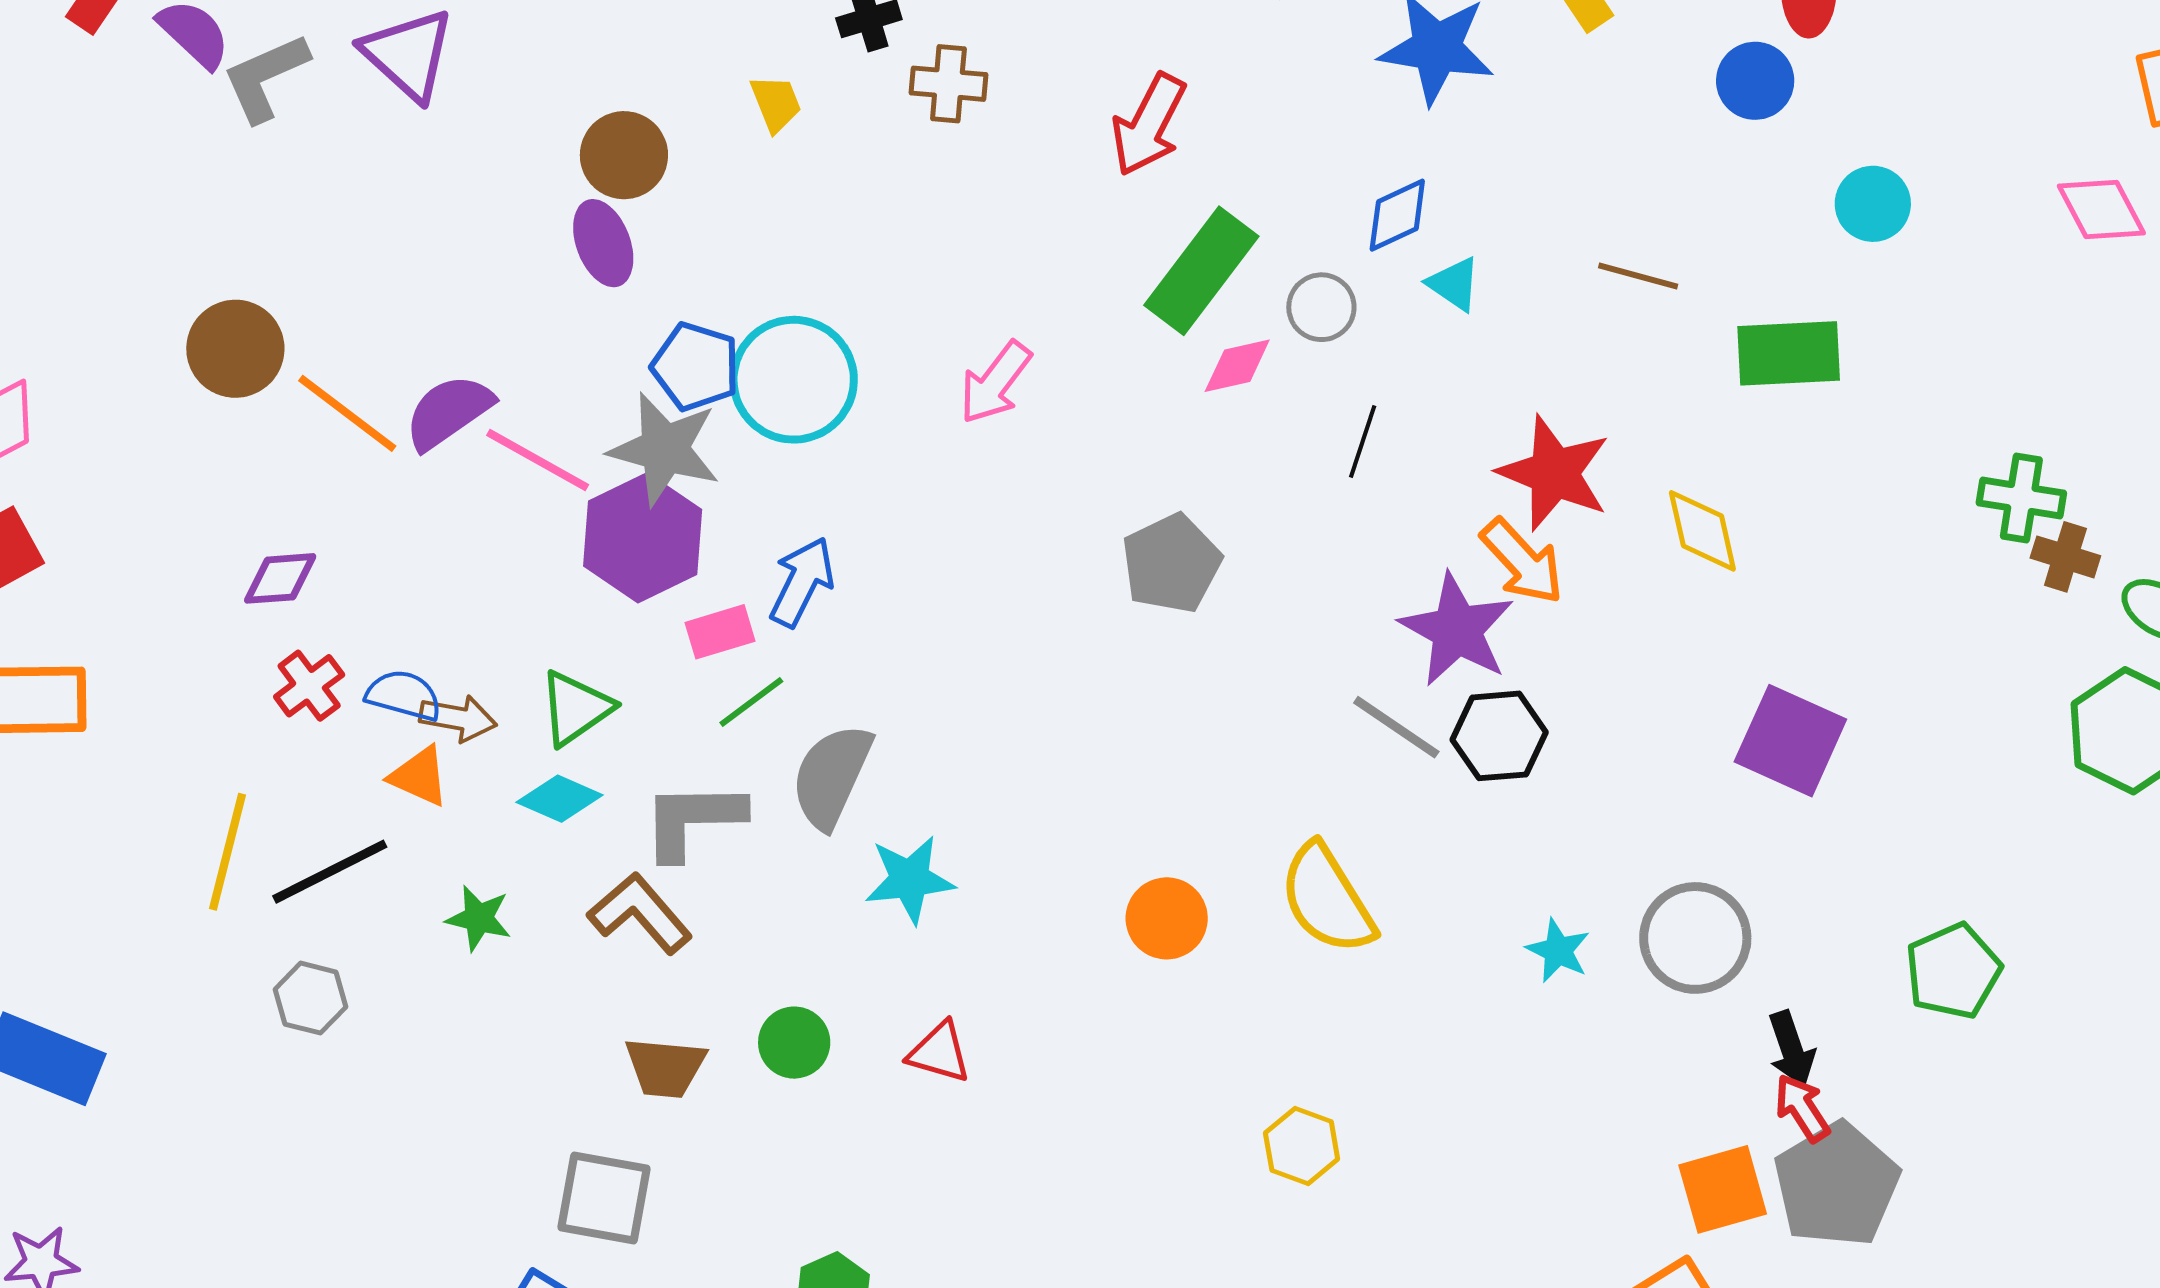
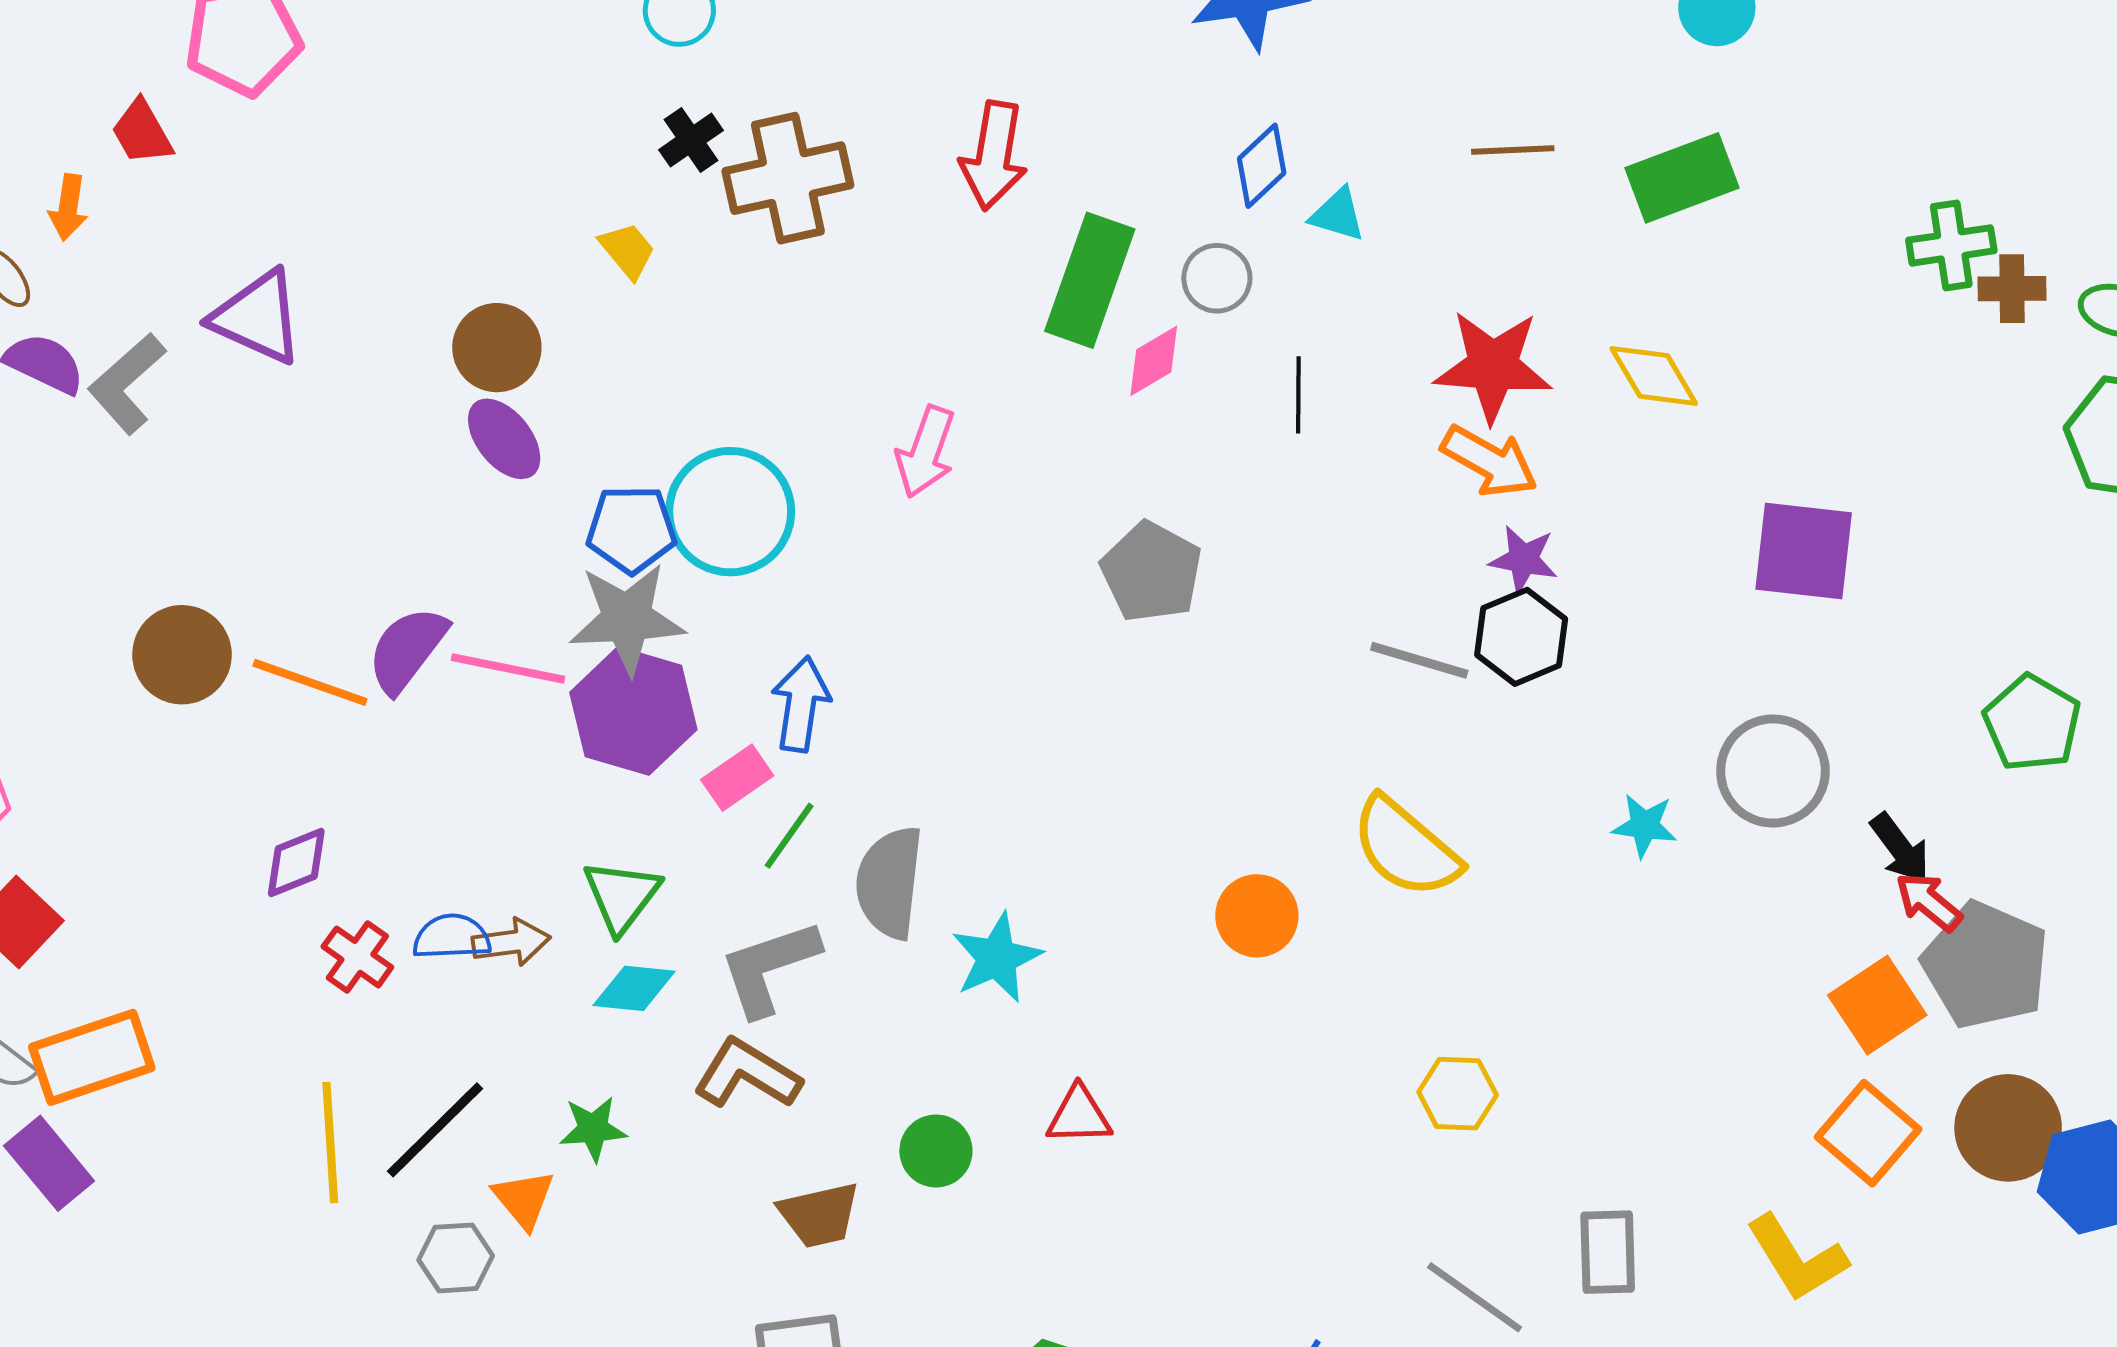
brown cross: (948, 84) -> (788, 178), size x1.6
purple star: (1457, 630) -> (1523, 559), moved, size x0.6
orange triangle: (419, 776) -> (524, 1199), moved, turned 44

